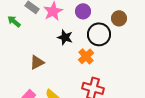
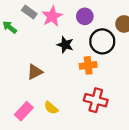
orange cross: (86, 56) -> (88, 65), turned 35

